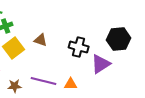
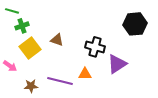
black hexagon: (119, 39) -> (135, 24), moved
orange triangle: (71, 84) -> (85, 74), moved

